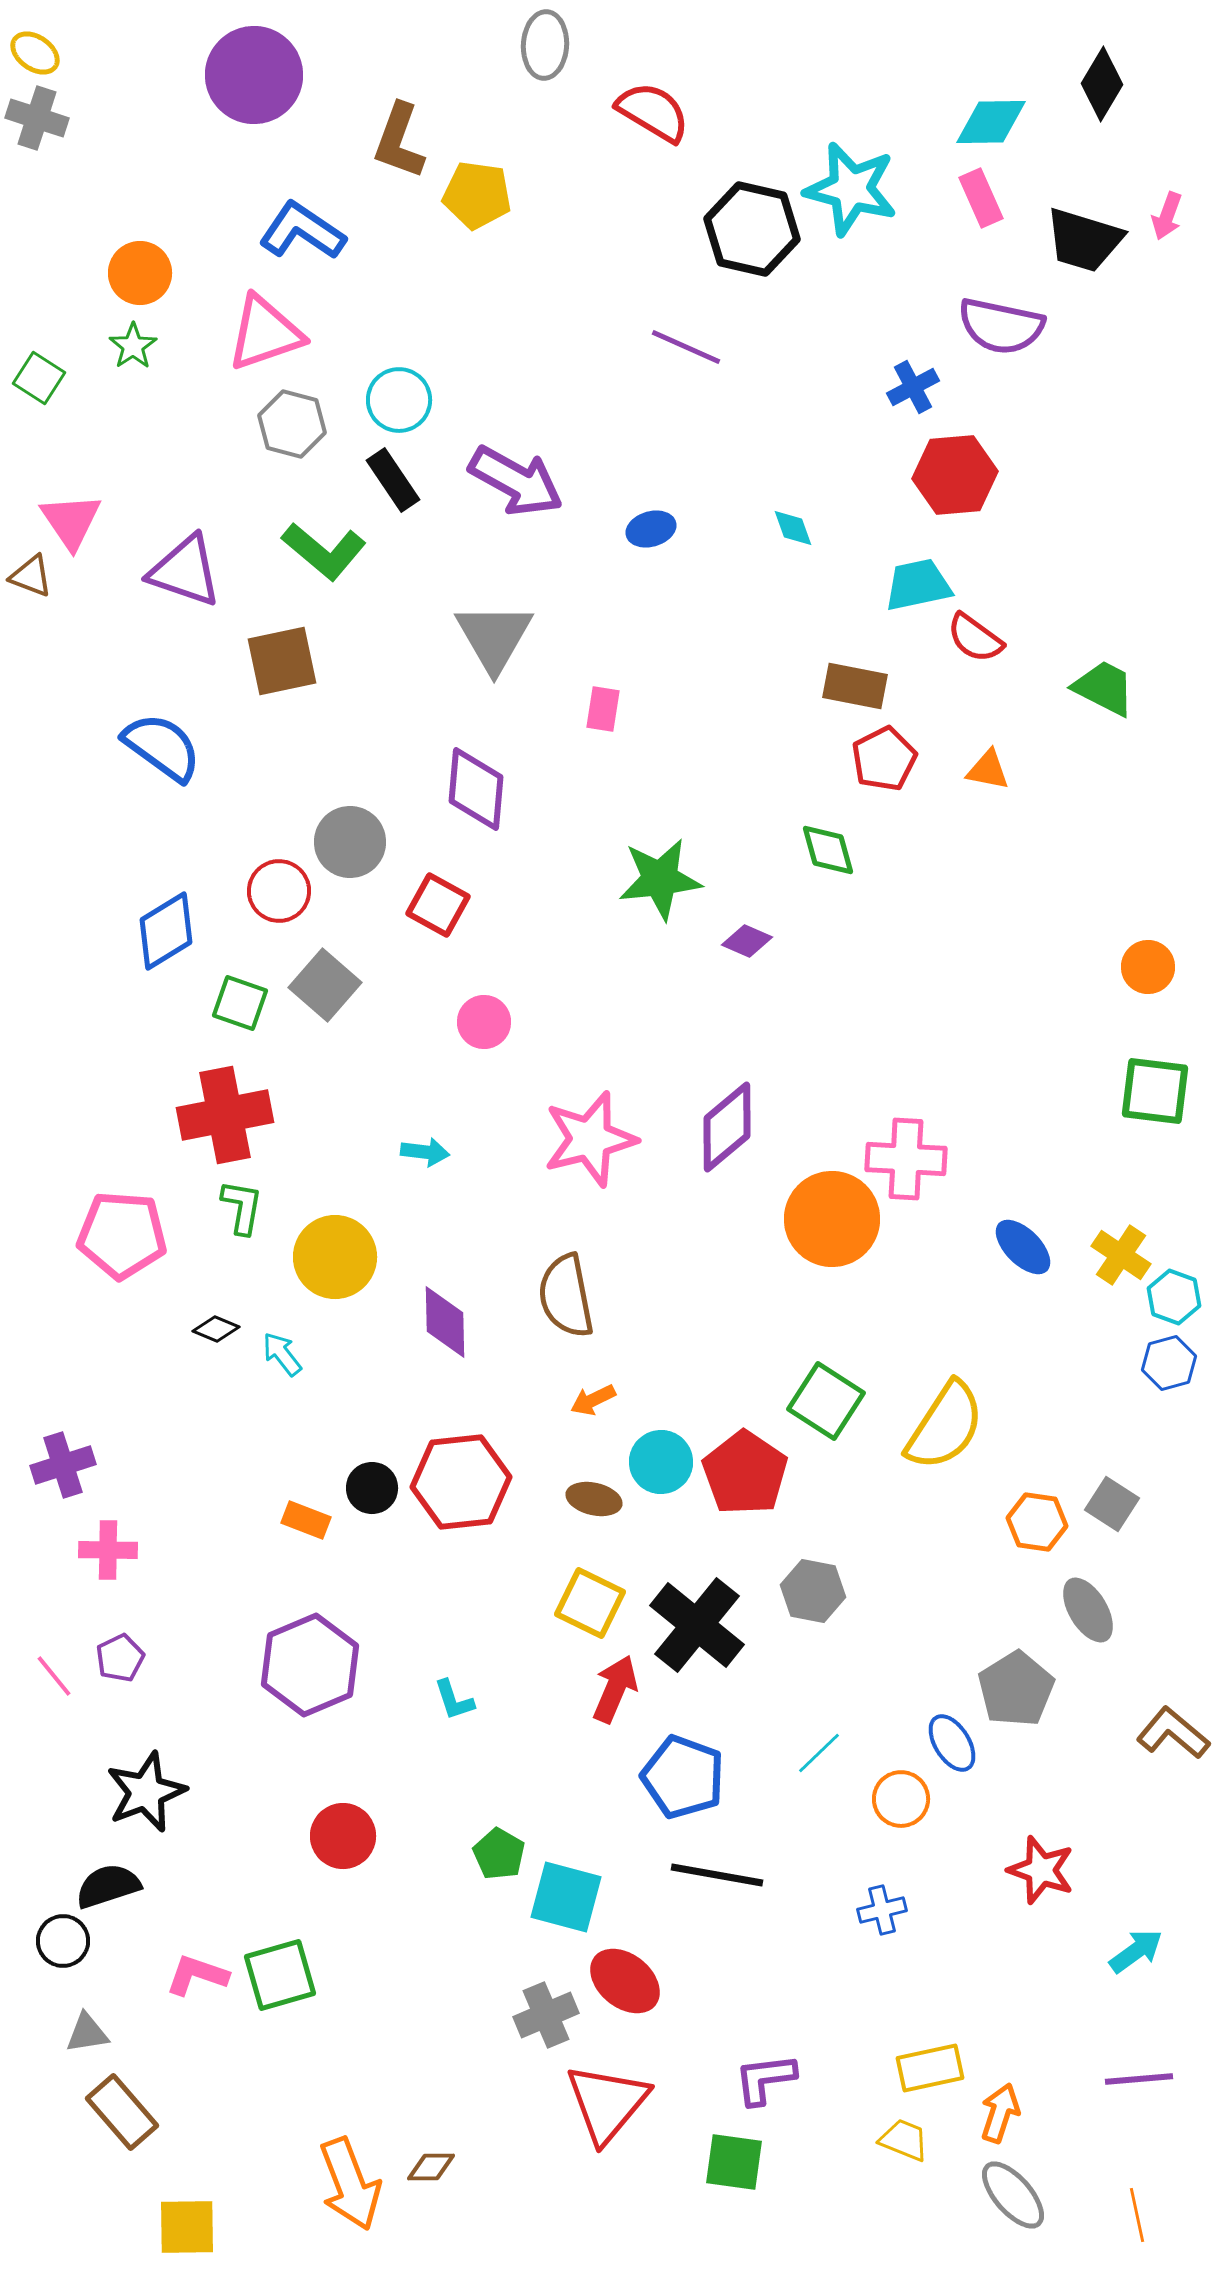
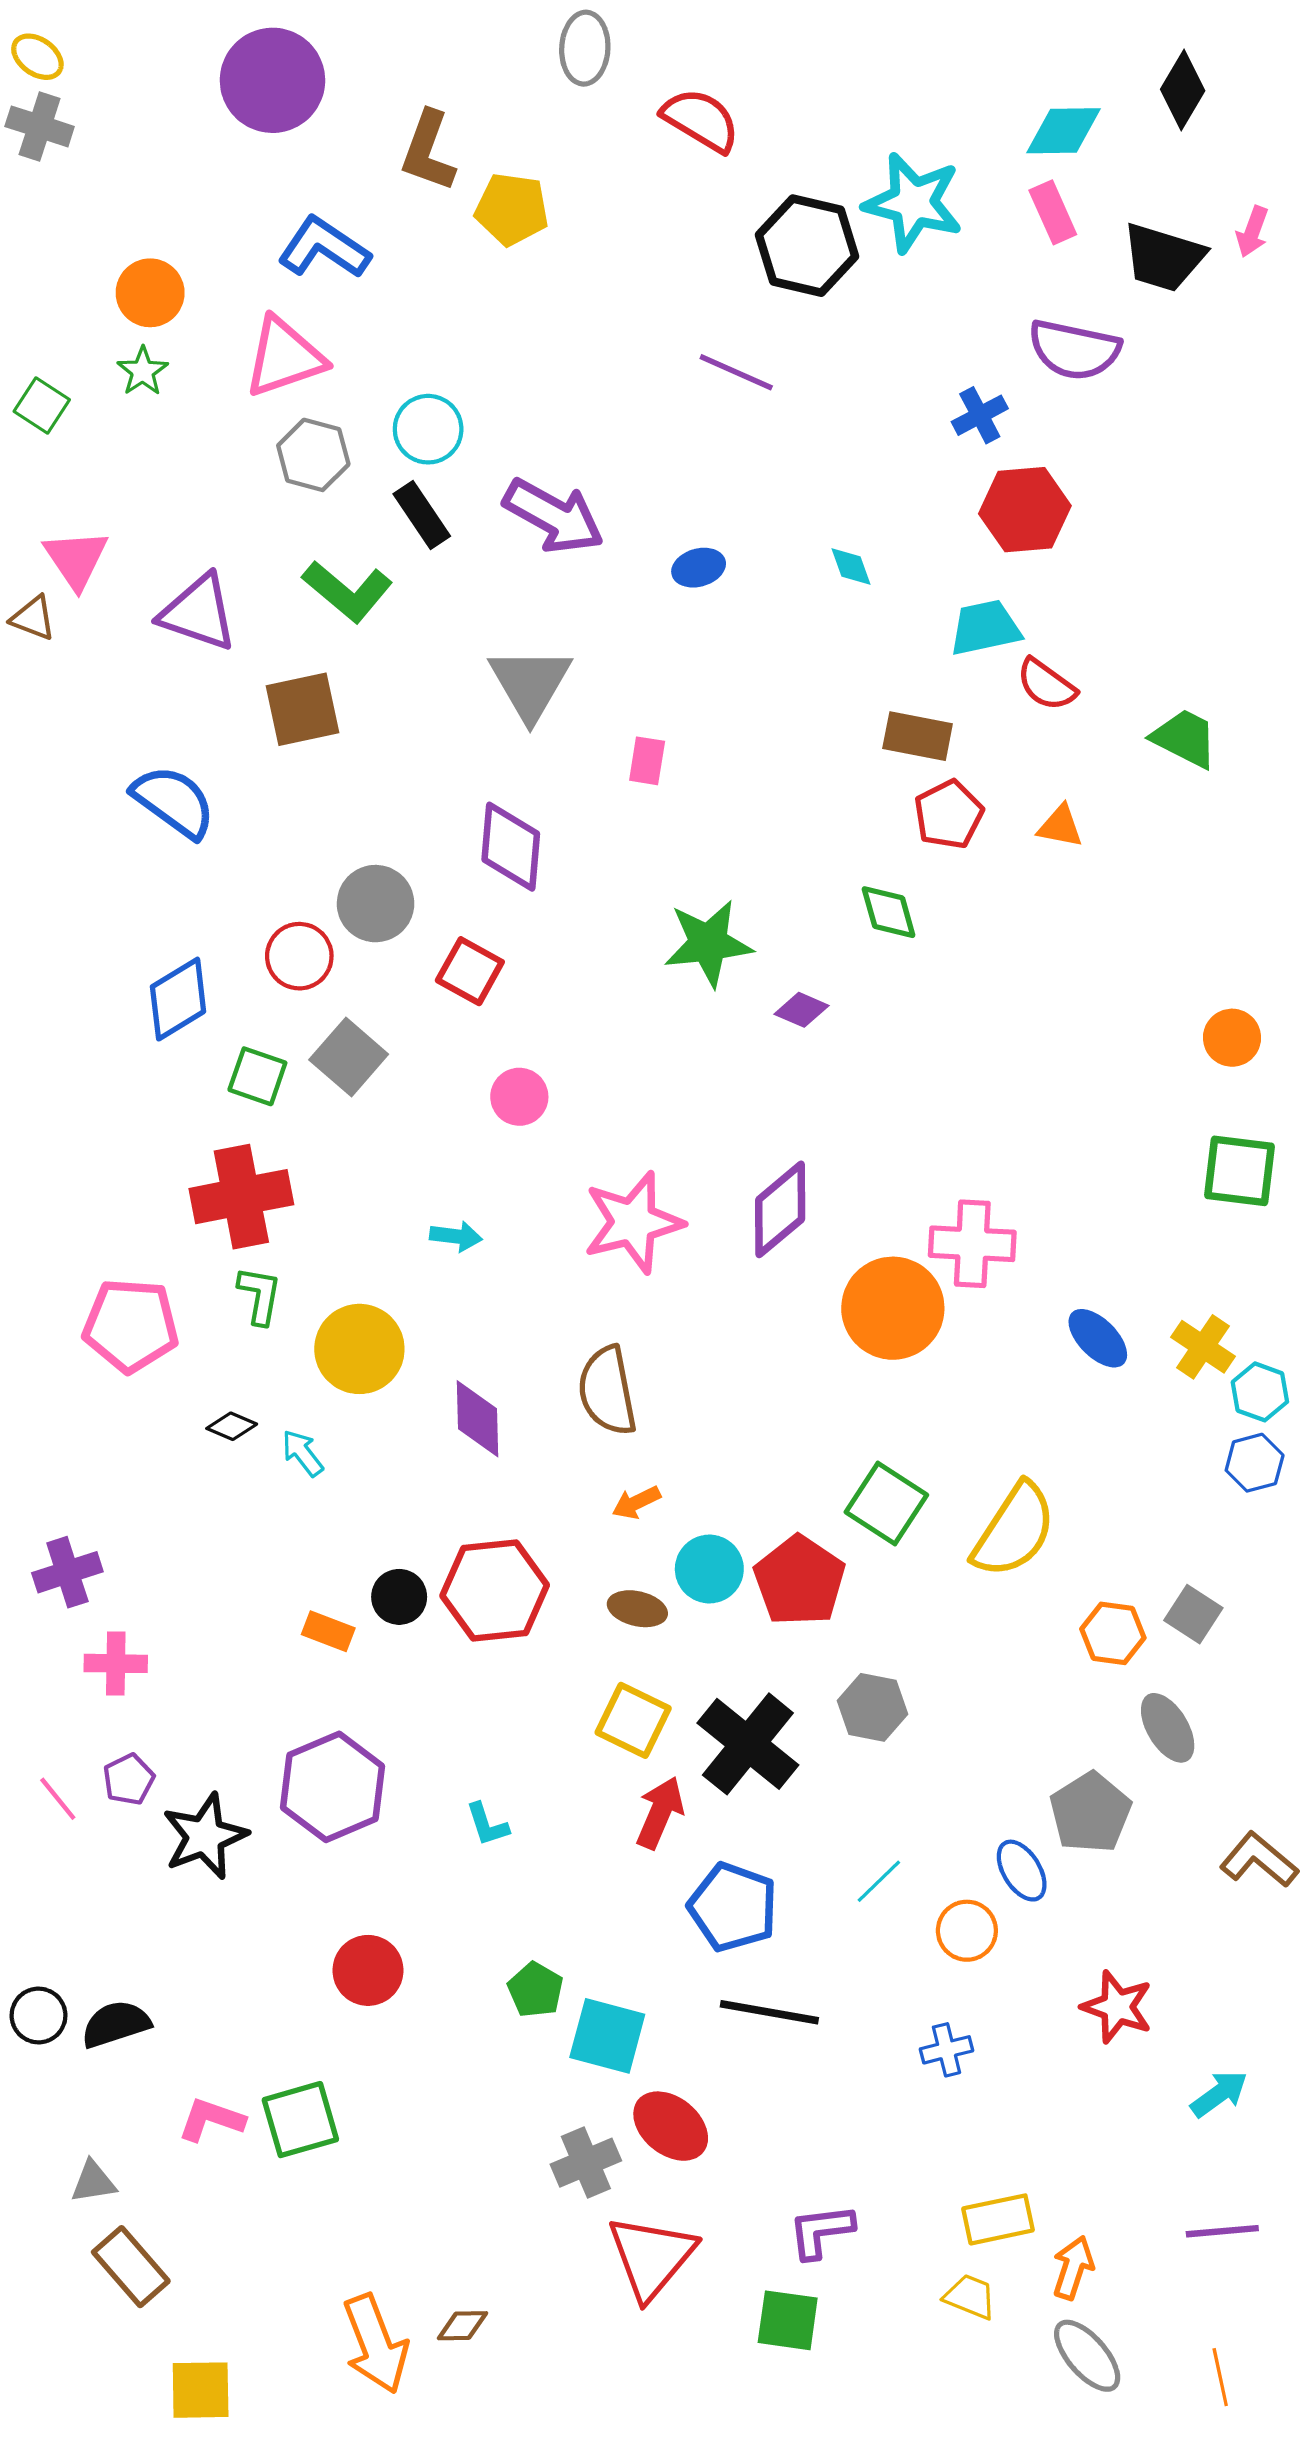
black star: (146, 1792) -> (205, 1836), moved
black circle: (63, 1941) -> (38, 2015), moved

